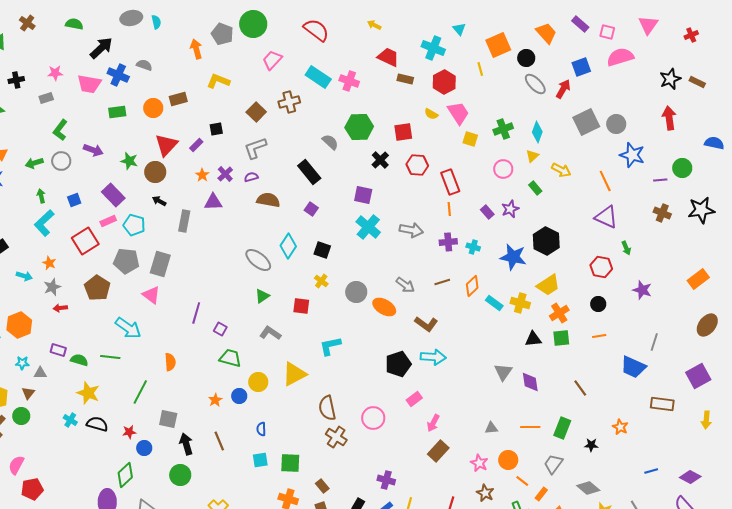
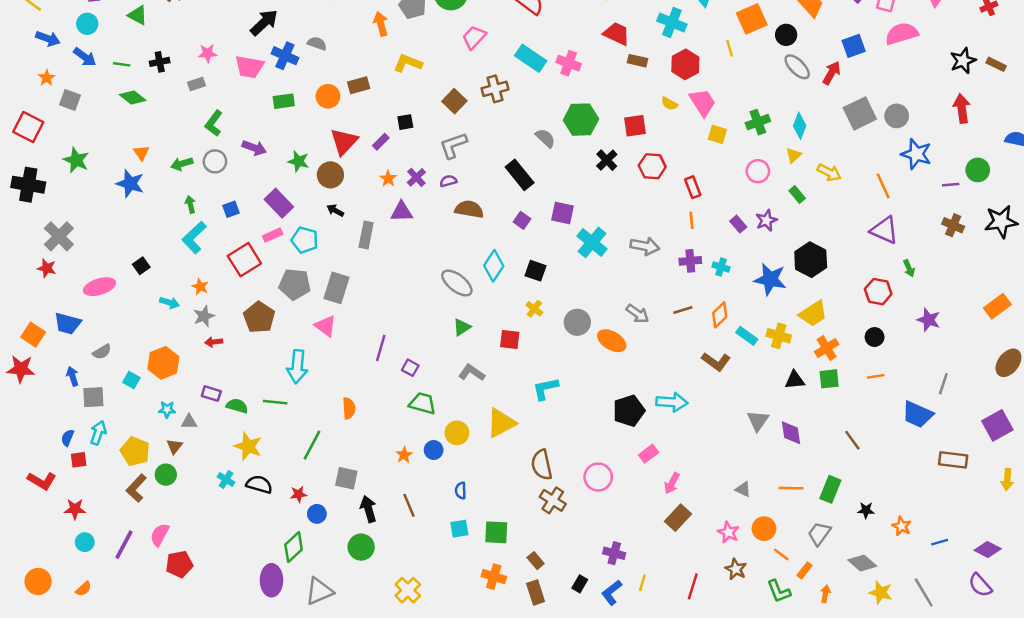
red rectangle: (450, 182) -> (693, 187), size x0.7
purple square: (363, 195) -> (563, 213), moved
brown L-shape: (426, 324) -> (716, 362), moved
cyan arrow: (128, 328) -> (297, 366), turned 60
orange star: (620, 427) -> (902, 526), moved
gray triangle: (491, 428) -> (743, 489), turned 32

